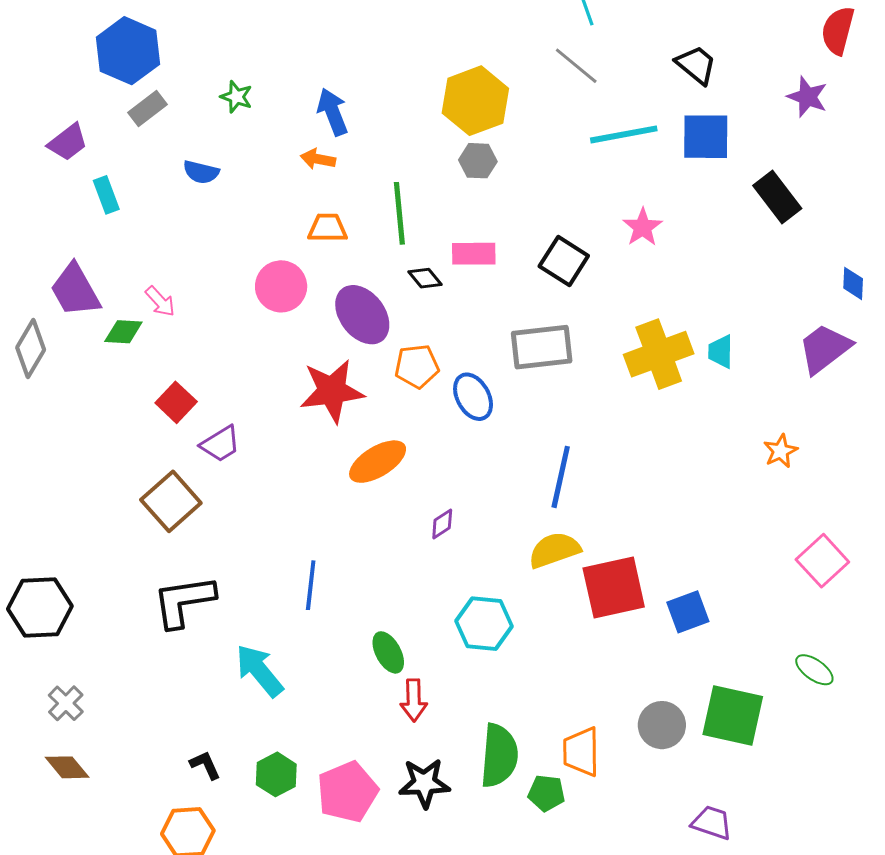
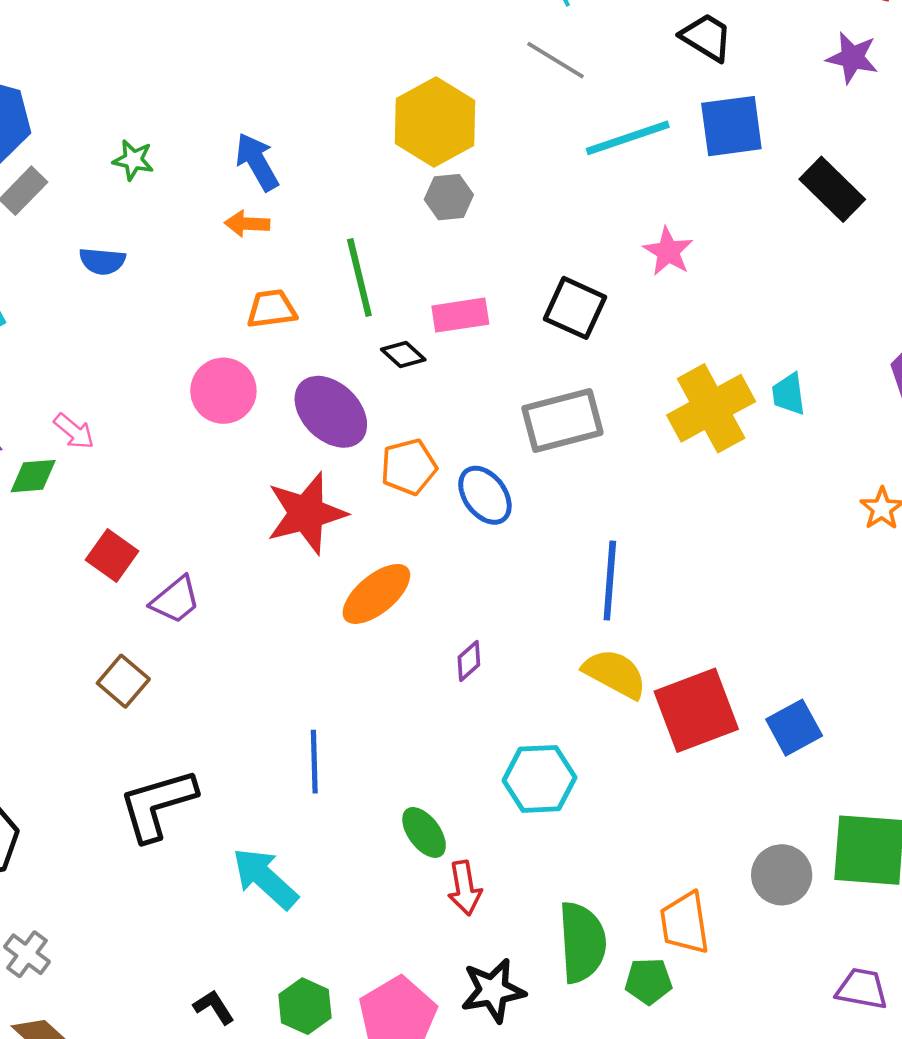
brown square: (171, 501) -> (123, 681), size x0.7
yellow semicircle: (554, 550) -> (615, 674), turned 56

